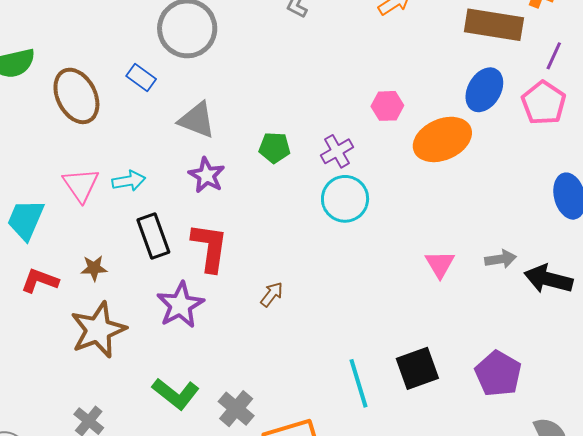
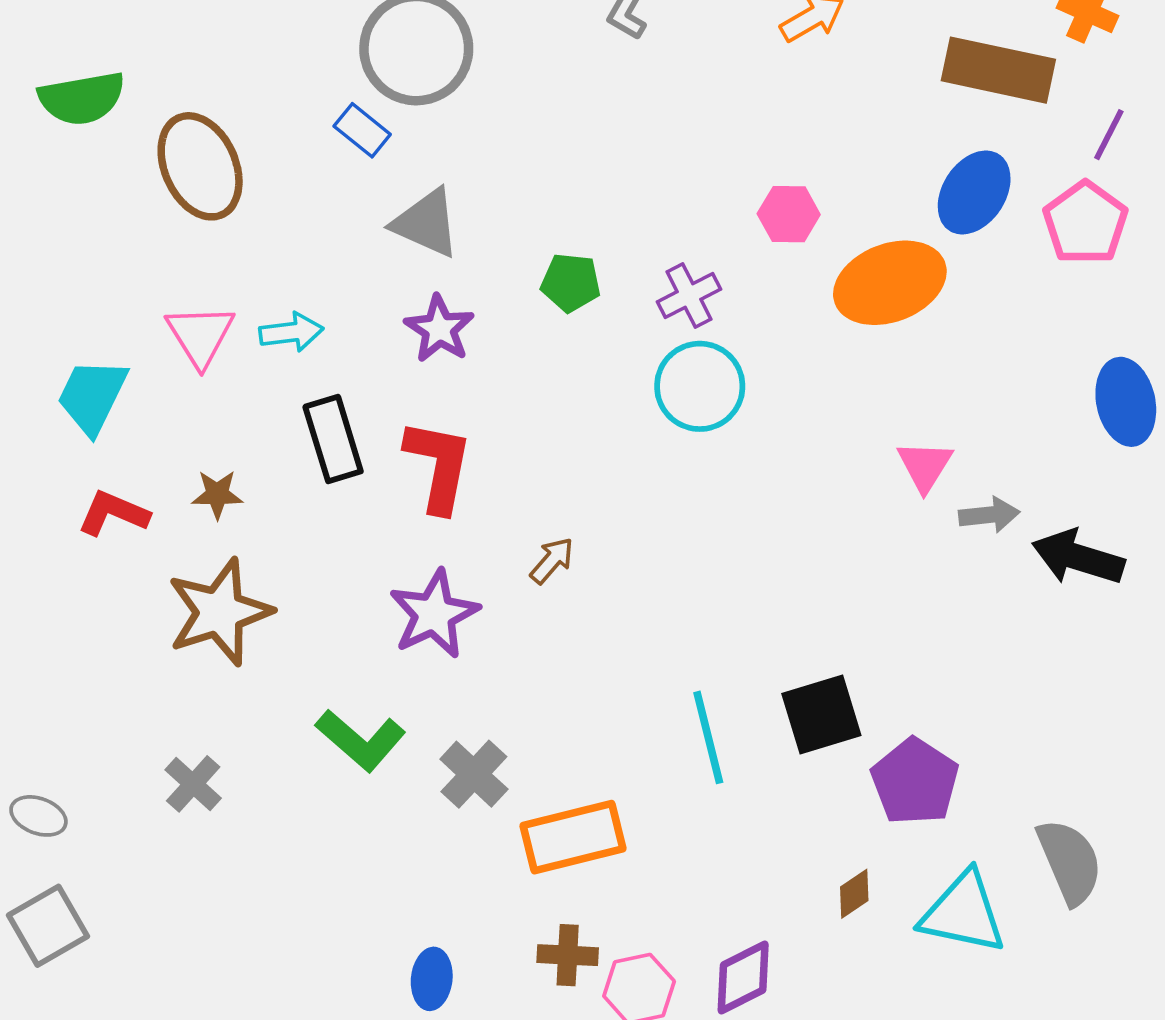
blue rectangle: (141, 77) -> (362, 130), moved
pink triangle: (440, 264) -> (925, 466), moved
purple star: (180, 305) -> (434, 614), moved
purple pentagon: (498, 374) -> (915, 782), moved

